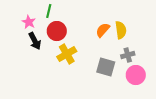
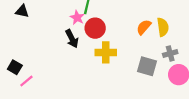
pink star: (29, 22) -> (77, 18), moved
yellow cross: (67, 54) -> (106, 52), turned 30

